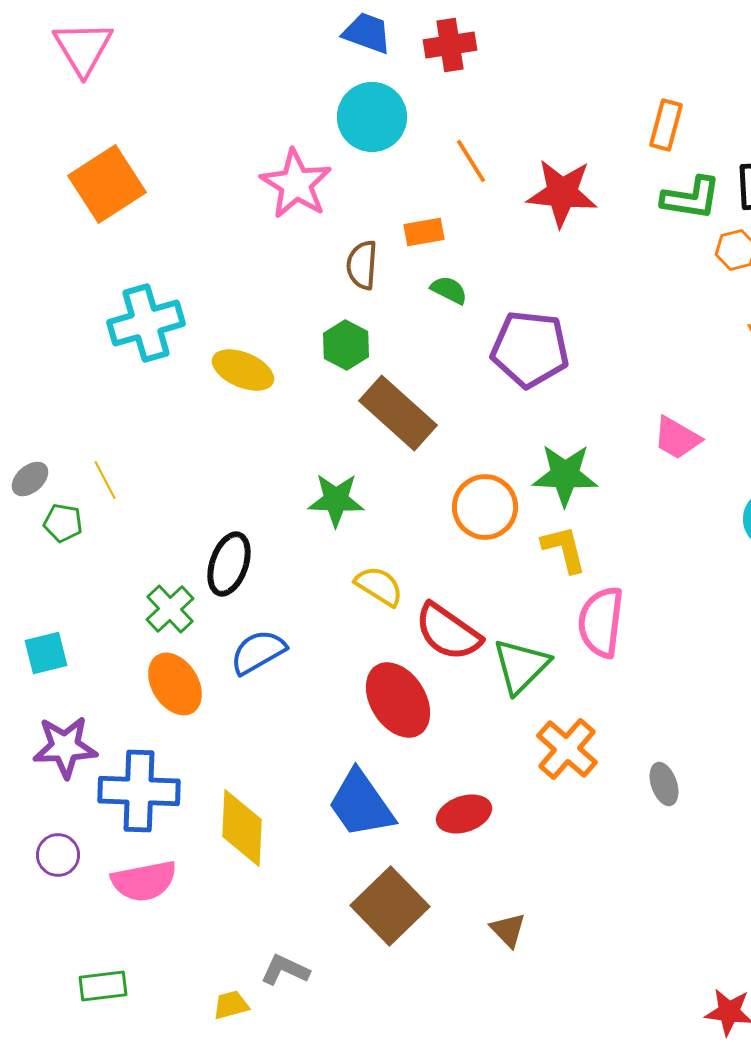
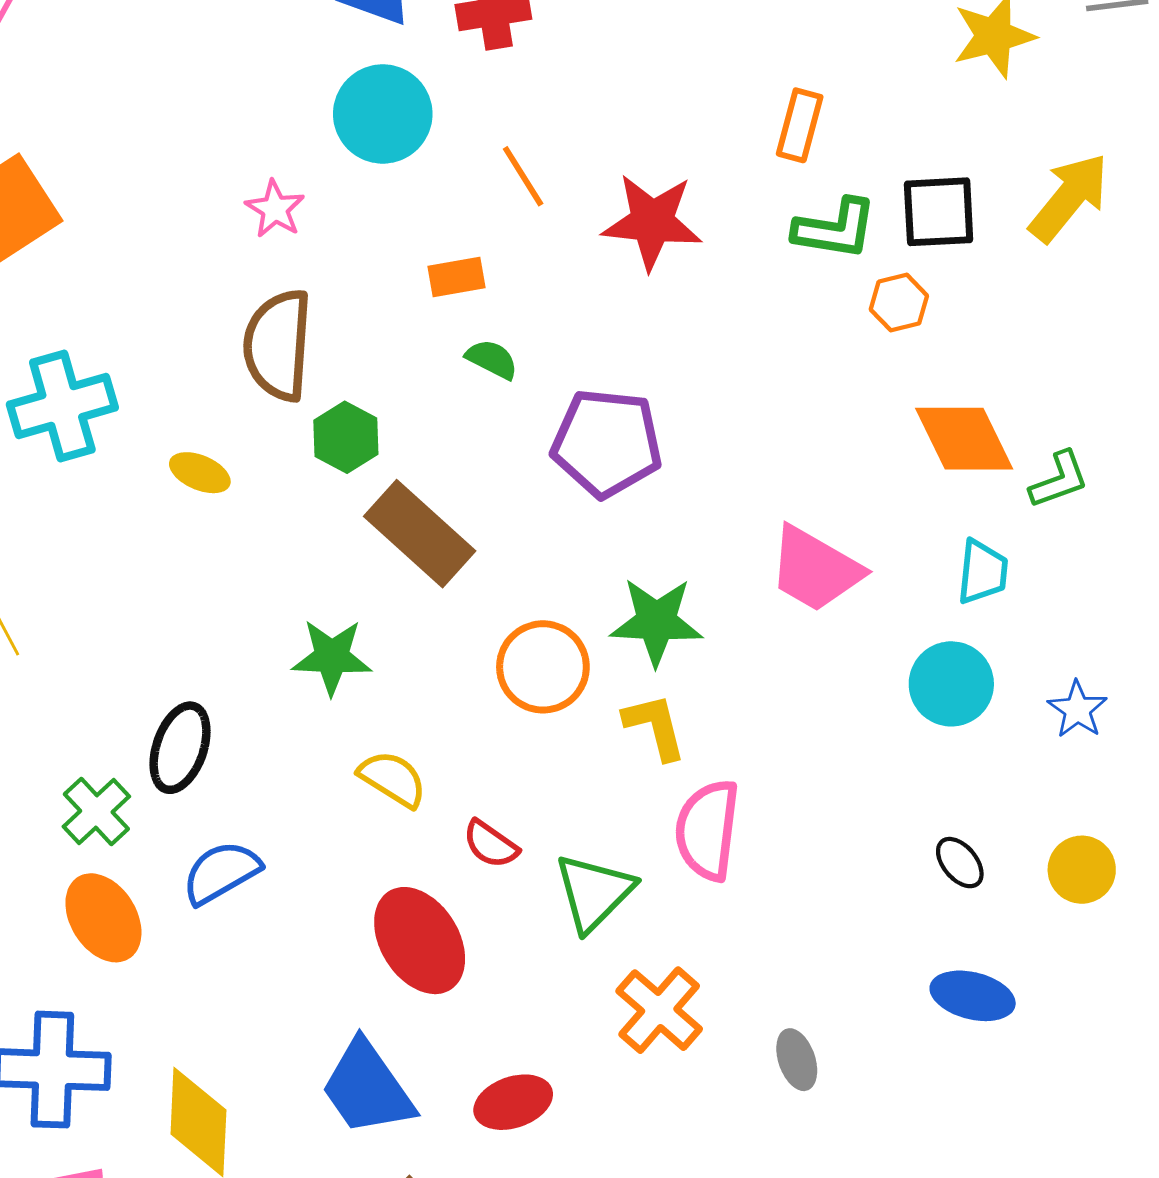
pink star: (296, 184) -> (275, 209), size x0.6
brown semicircle: (362, 265) -> (278, 345), moved, size x1.6
yellow ellipse: (243, 370) -> (200, 473), size x0.7
pink trapezoid: (677, 438) -> (815, 569), size x1.4
red semicircle: (448, 632) -> (491, 844), size x0.6

